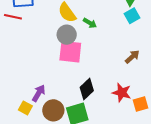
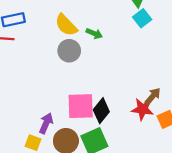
pink square: (70, 52) -> (81, 106), moved
brown arrow: (132, 57) -> (153, 96), moved

